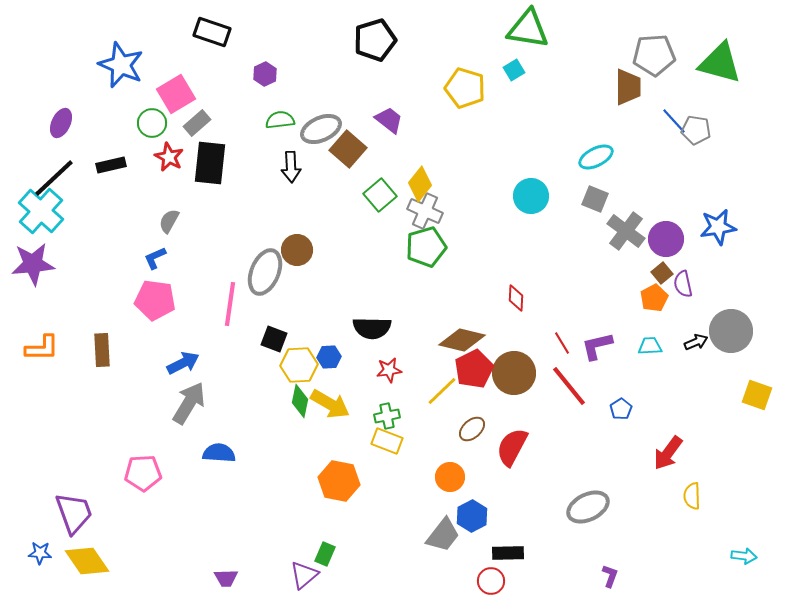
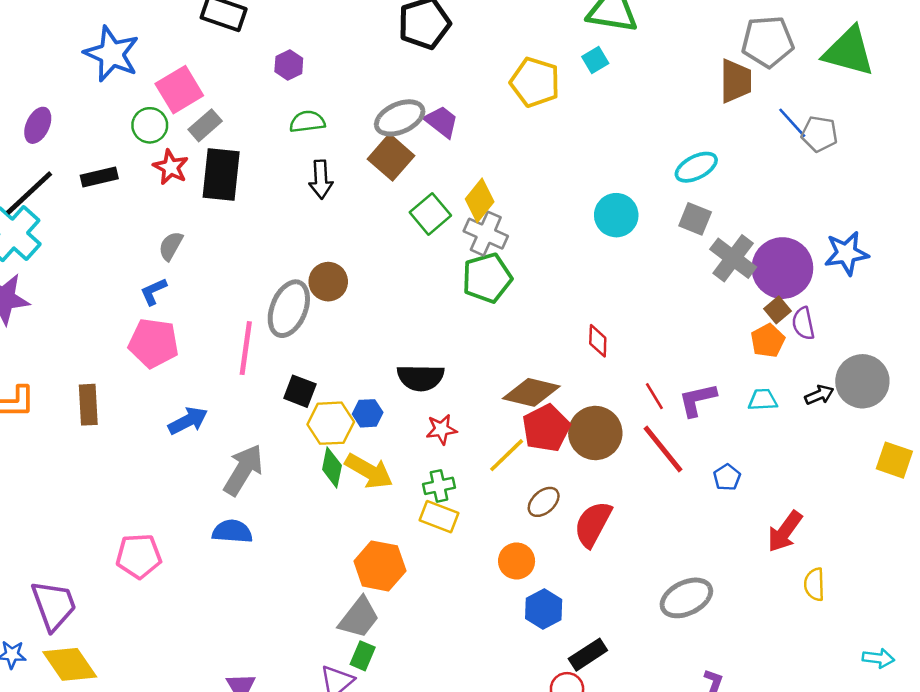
gray ellipse: (321, 129) -> (400, 118), moved
purple circle: (666, 239) -> (782, 268), size x1.4
gray arrow: (189, 403) -> (243, 470), moved
gray trapezoid: (443, 535) -> (359, 618), moved
black rectangle: (508, 553) -> (588, 655), turned -32

